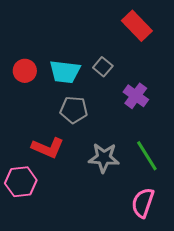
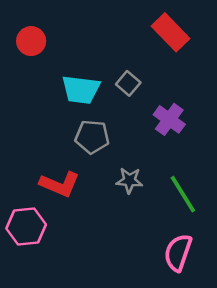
red circle: (25, 71) -> (31, 41), moved
gray star: (104, 158) -> (129, 180), moved, size x0.7

